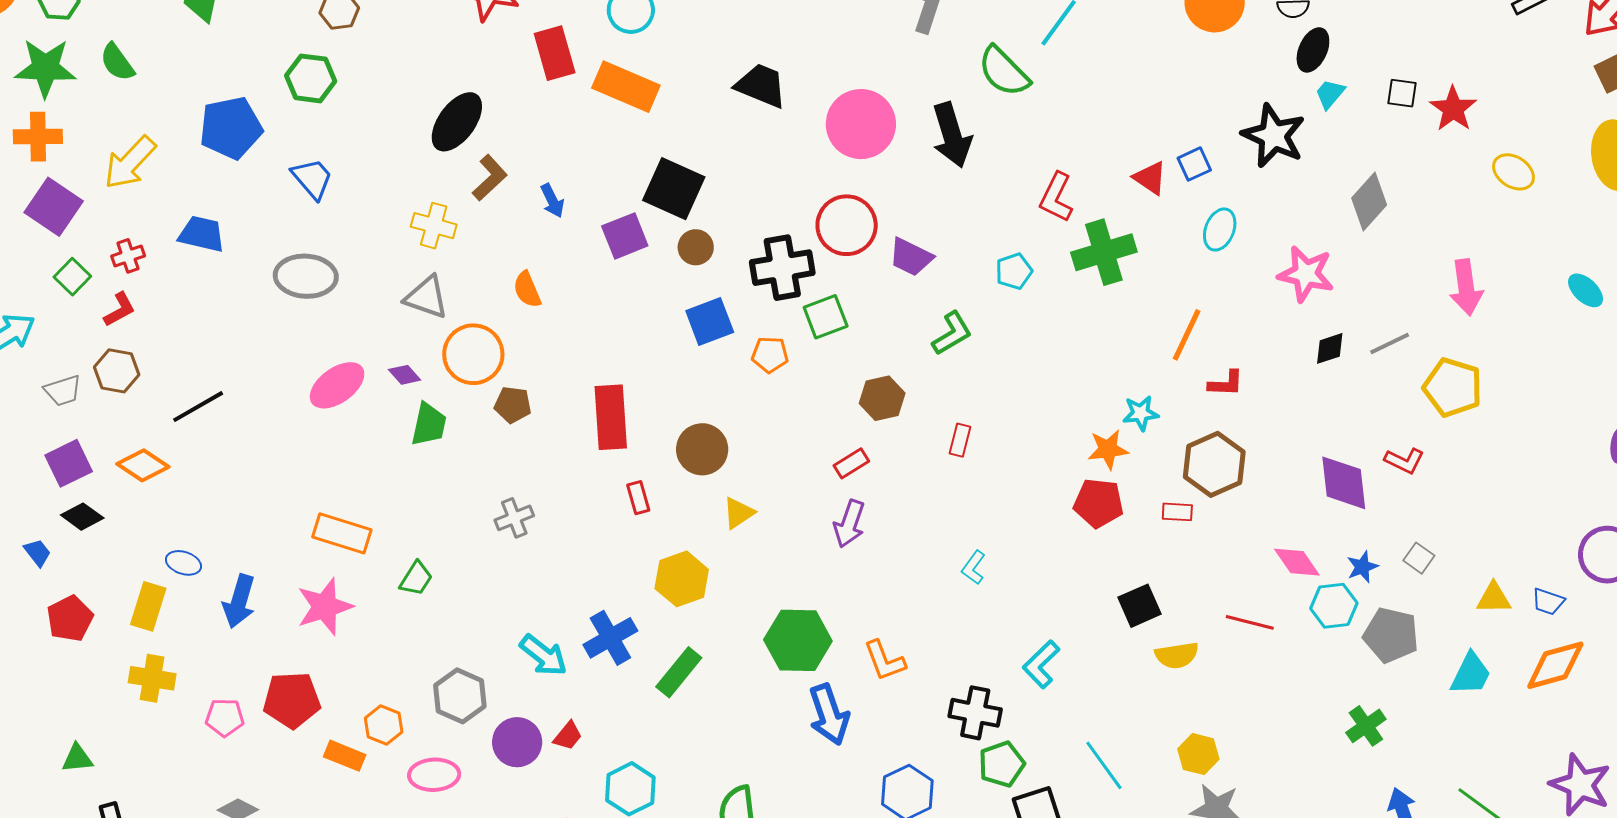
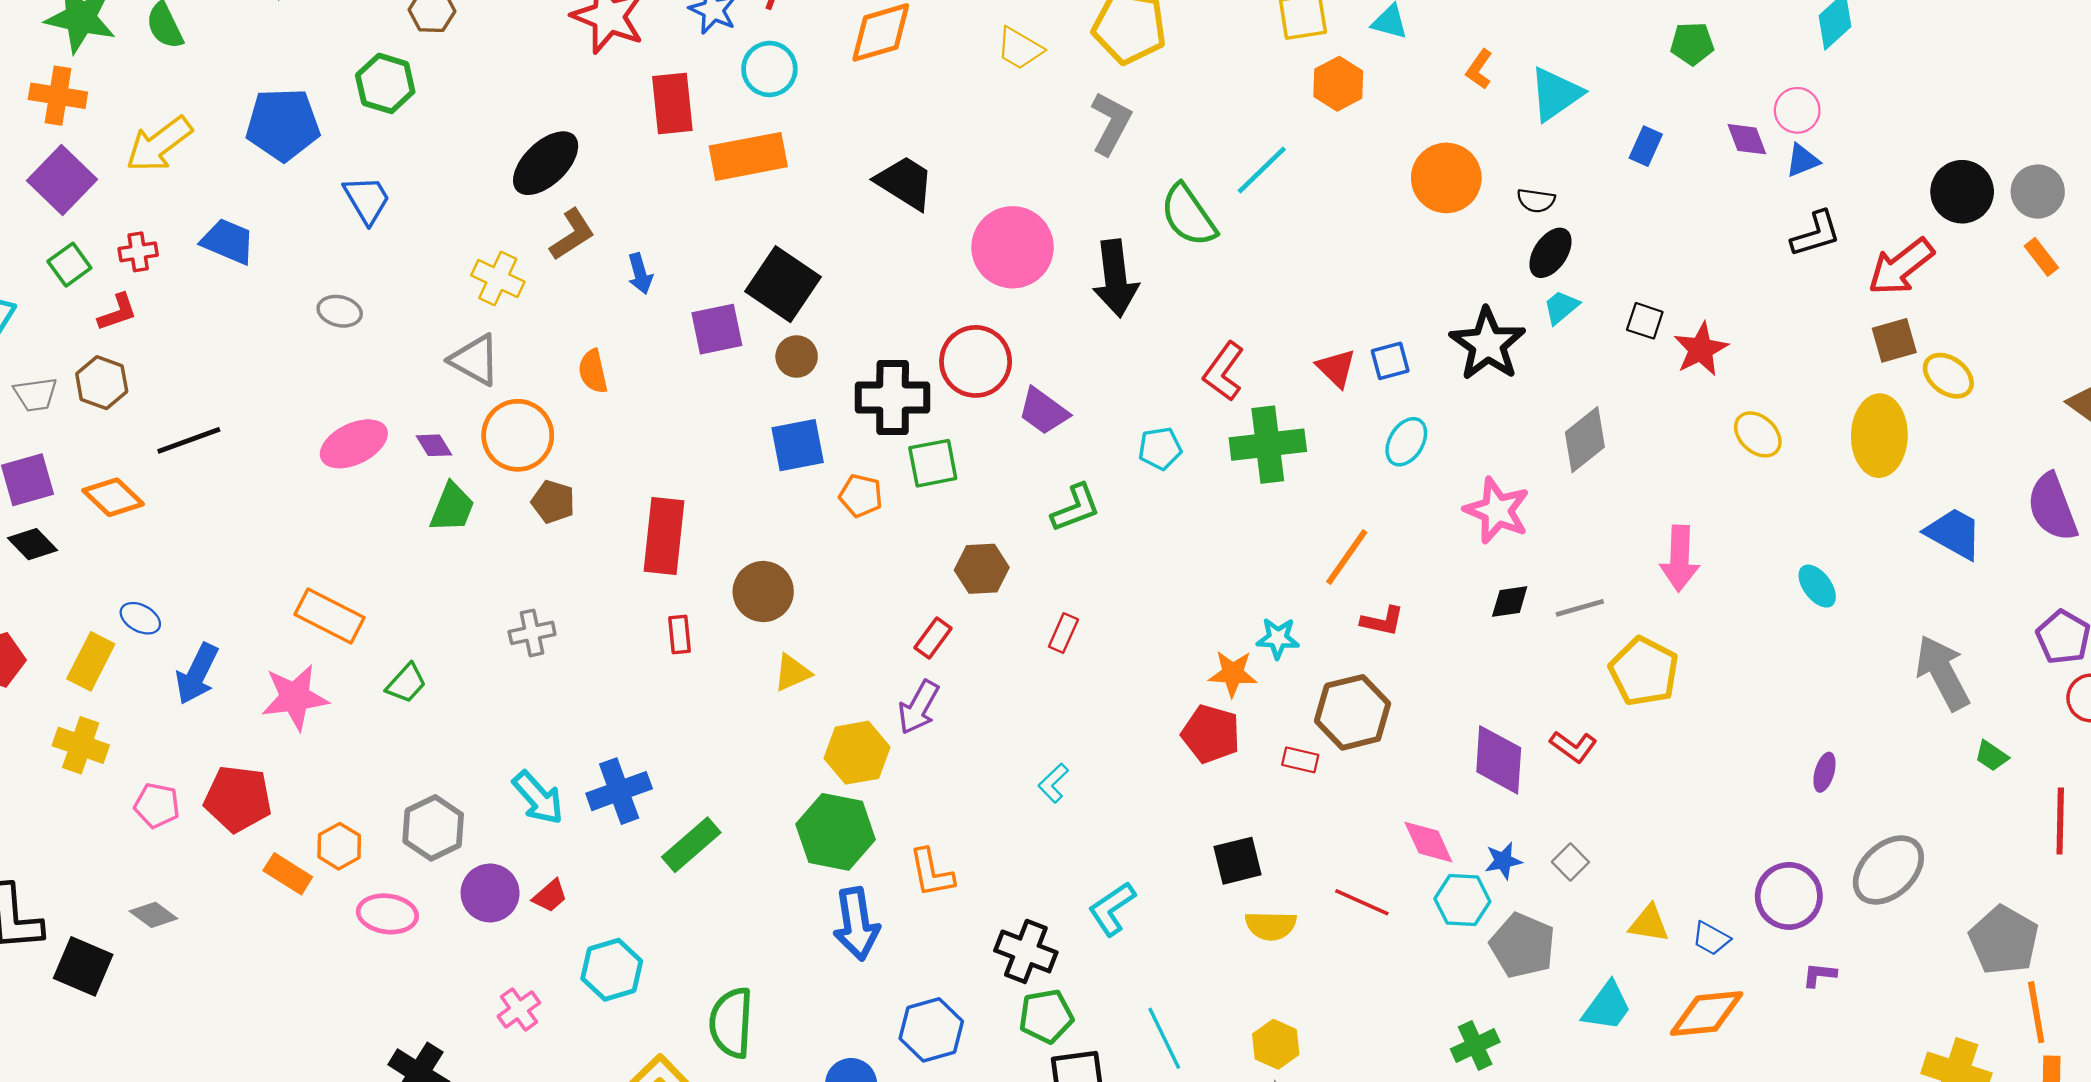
orange rectangle: (626, 87) -> (748, 156), turned -44
gray ellipse: (306, 276) -> (340, 311), size x0.6
red rectangle: (851, 463) -> (933, 638), turned -32
yellow hexagon: (682, 579) -> (857, 753), moved

